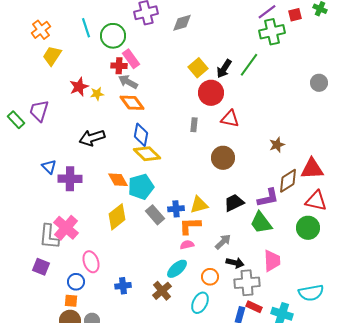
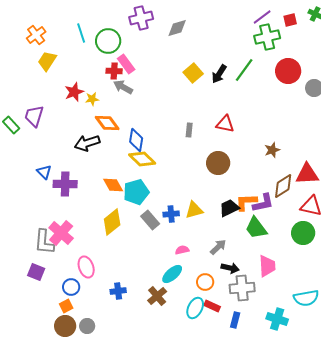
red circle: (211, 93) -> (288, 71), moved
orange diamond: (132, 103) -> (107, 123), moved
orange L-shape: (190, 226) -> (246, 202), moved
orange square: (71, 301) -> (66, 306), turned -32
red rectangle: (254, 307) -> (212, 306), moved

